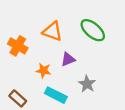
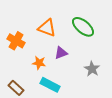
gray star: (87, 84) -> (92, 69), moved

